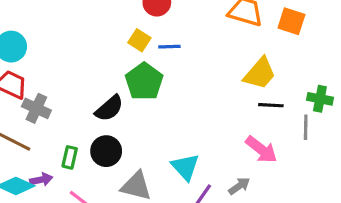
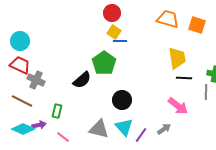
yellow square: (139, 40) -> (114, 32), moved
yellow trapezoid: (260, 73) -> (177, 58), turned -50
black circle: (106, 151) -> (122, 100), moved
cyan triangle: (185, 167) -> (124, 127), moved

